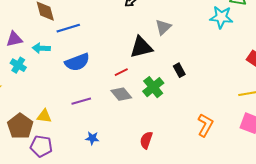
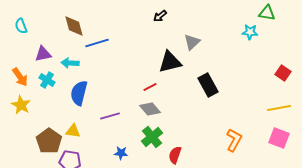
cyan star: (221, 17) -> (250, 32), size x0.7
blue semicircle: (77, 62) -> (79, 93), moved, turned 125
black rectangle: (179, 70) -> (208, 85), size x1.6
green cross: (153, 87) -> (152, 137), moved

